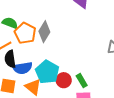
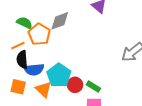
gray diamond: (44, 32) -> (60, 21), moved, turned 35
green rectangle: (82, 81) -> (93, 87), turned -32

